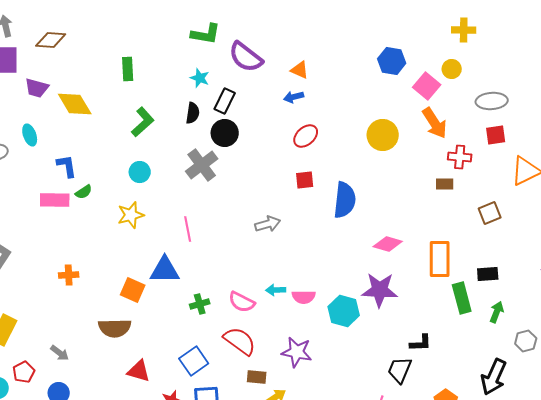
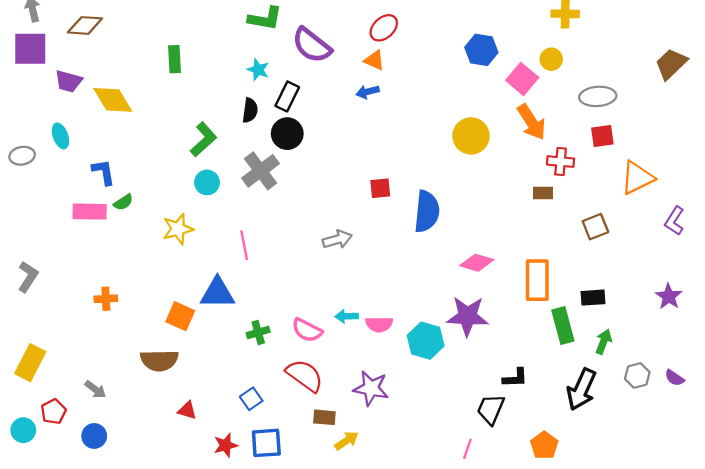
green L-shape: (143, 122) -> (204, 139), moved
red ellipse: (306, 136) -> (384, 28), moved
cyan circle: (140, 172) -> (207, 182), moved
blue square: (194, 361) -> (251, 399), size x0.7
red triangle: (139, 371) -> (187, 410), size x0.7
black arrow: (494, 377) -> (581, 389), moved

